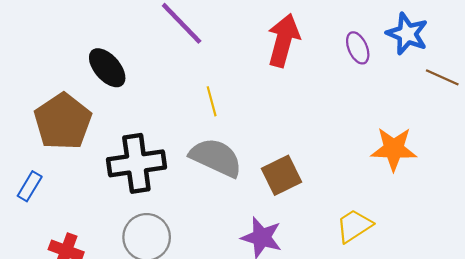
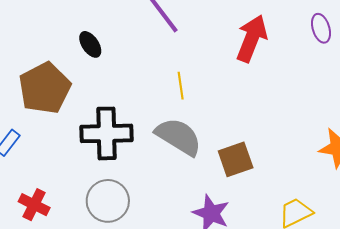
purple ellipse: (358, 48) -> (321, 28), moved
black ellipse: (107, 68) -> (90, 44), size x0.7

